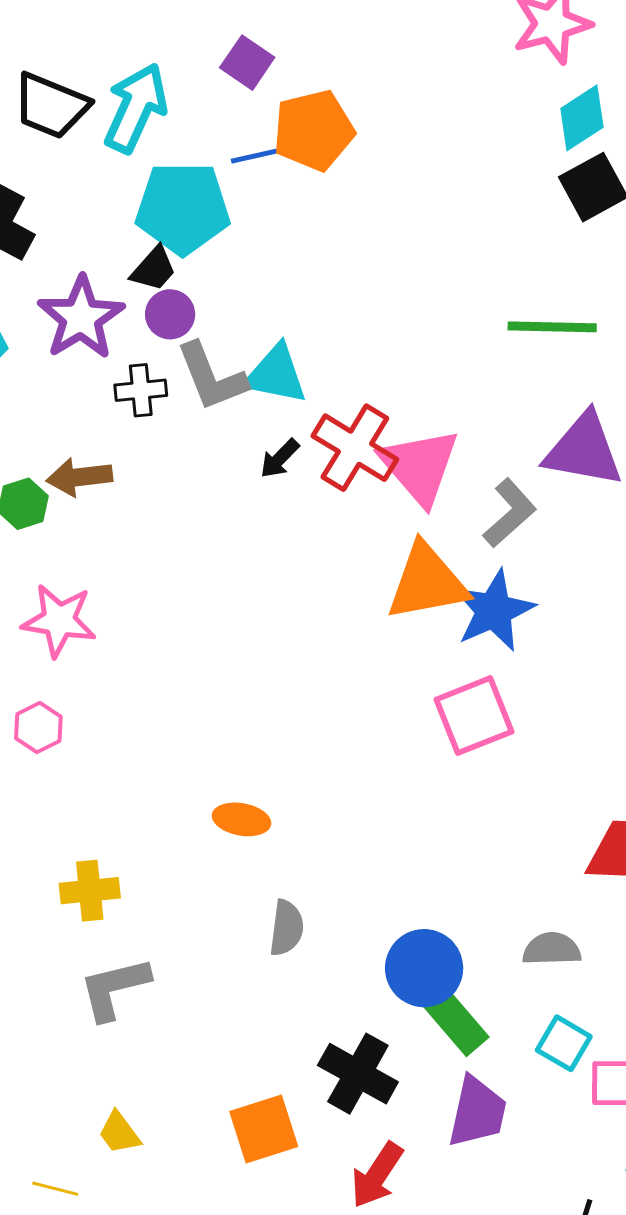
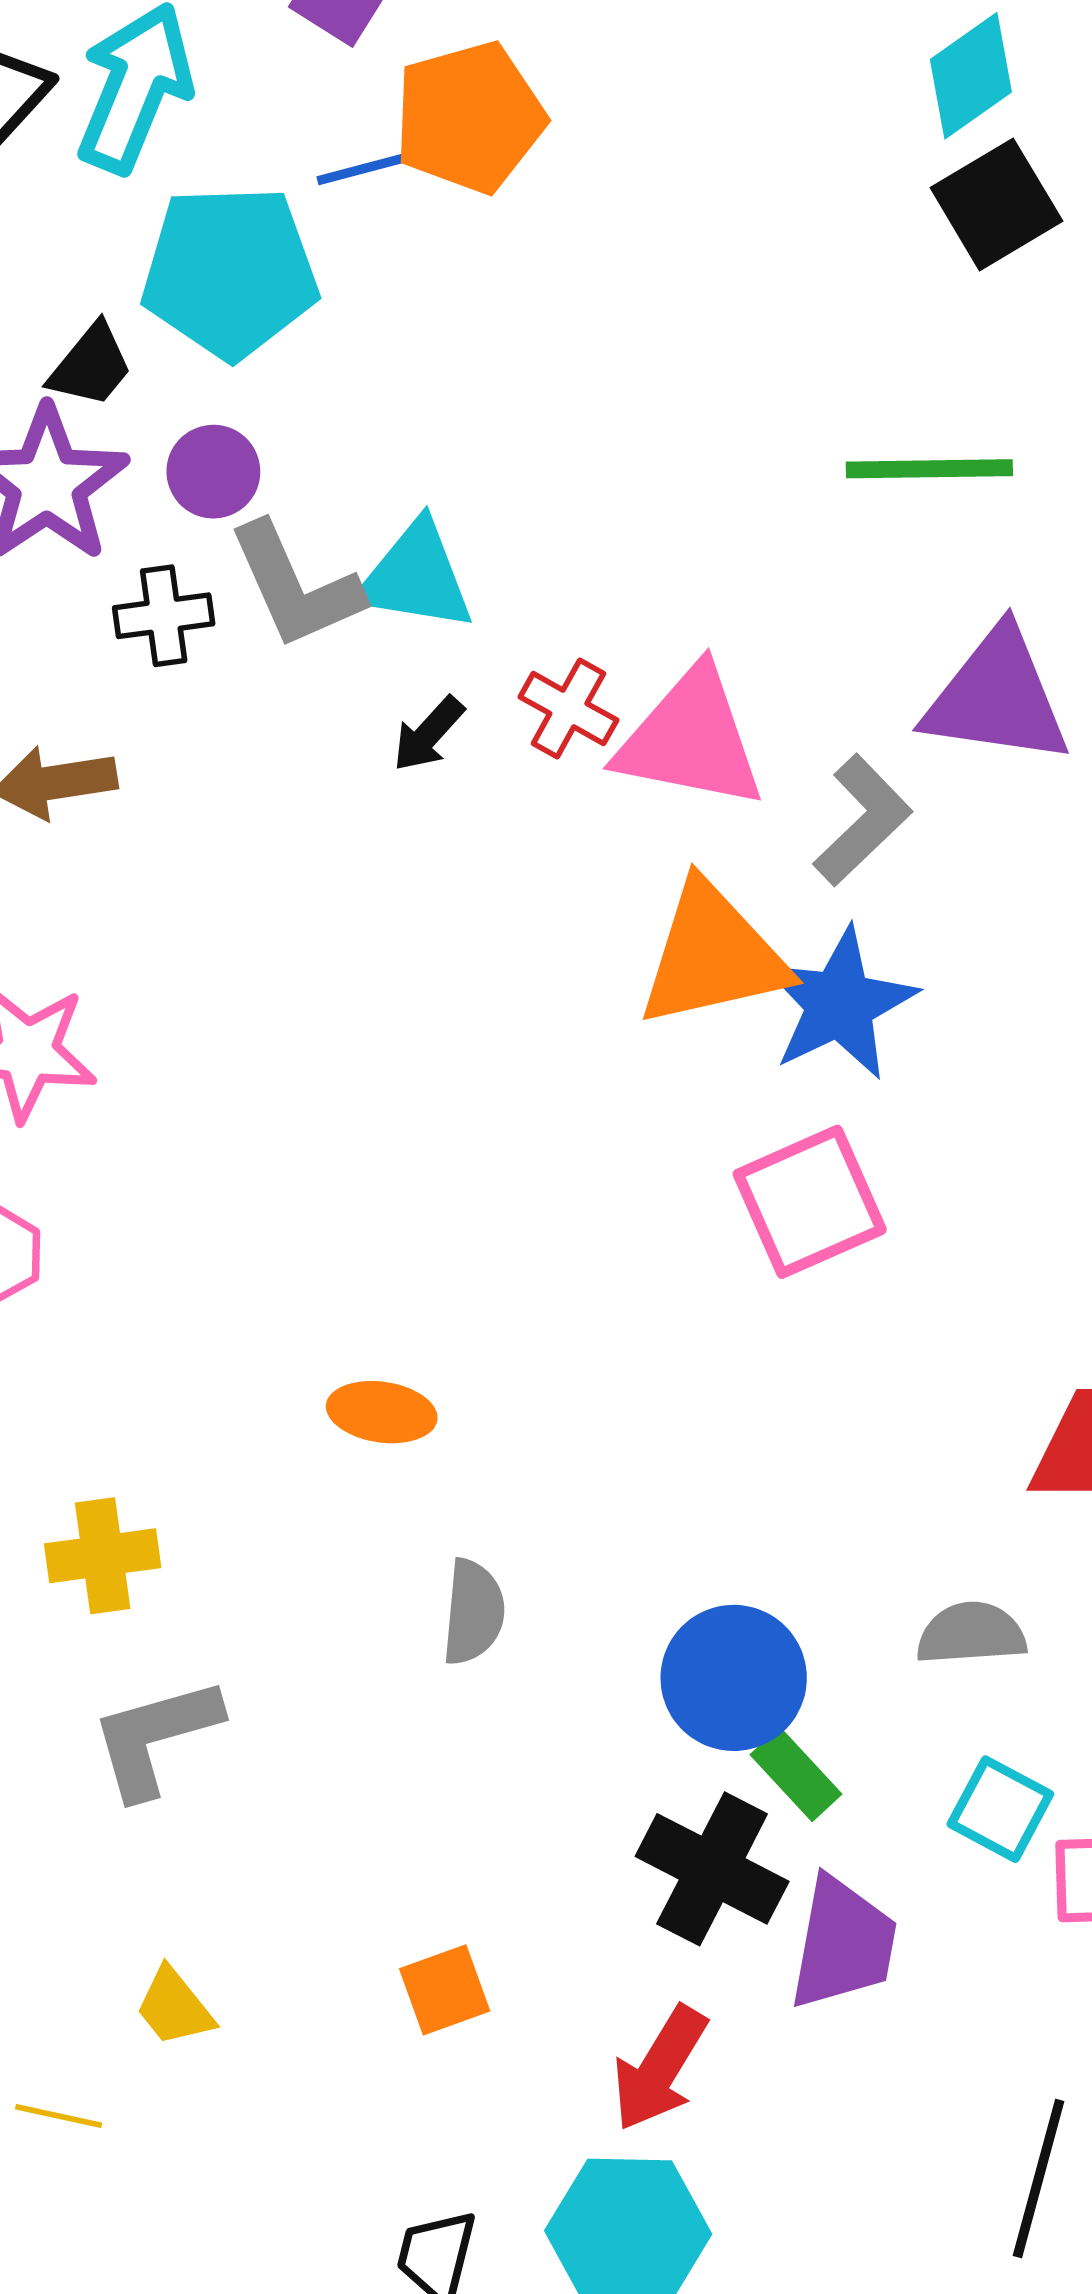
black trapezoid: (154, 269) -> (91, 365), moved
red cross: (355, 448) -> (568, 708), size x0.6
pink triangle: (420, 466) -> (691, 739), turned -36
green rectangle: (455, 1021) -> (796, 1774), size x0.7
black cross: (358, 1074) -> (712, 1869), moved
orange square: (264, 1129) -> (445, 1990), size x0.7

